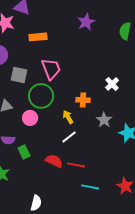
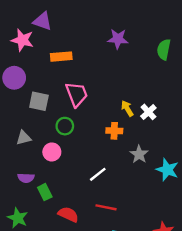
purple star: (86, 22) -> (118, 39), turned 30
green circle: (41, 96) -> (65, 126), size x0.6
yellow arrow: (68, 117) -> (127, 108), moved
red semicircle: (54, 161) -> (68, 214), moved

